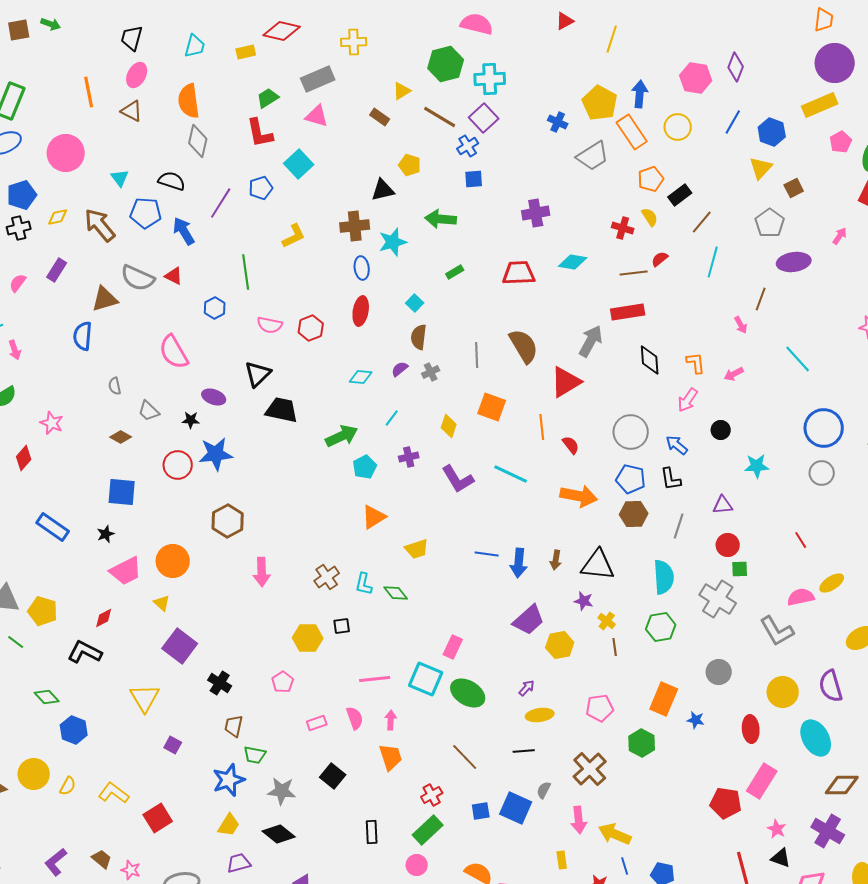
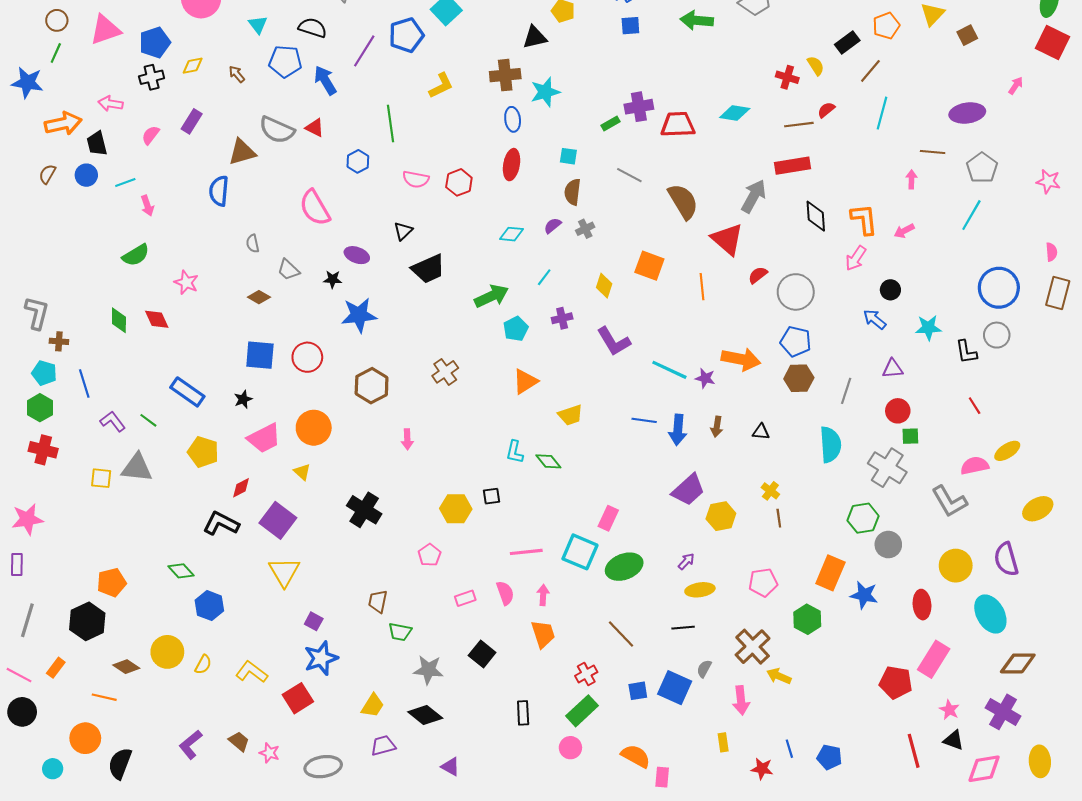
orange pentagon: (651, 179) -> (886, 26), moved
blue pentagon: (261, 188) -> (406, 35), size x1.4
purple cross: (536, 213) -> (639, 107), moved
green arrow: (441, 219) -> (697, 20), moved
gray pentagon: (770, 223) -> (982, 168), moved
brown arrow: (100, 225) -> (237, 74), size x0.5
brown line: (761, 299) -> (933, 152), turned 75
cyan square: (415, 303) -> (568, 156), turned -36
pink arrow: (741, 325) -> (911, 179), turned -150
gray line: (477, 355) -> (629, 175), moved, turned -60
cyan line: (798, 359) -> (971, 215), turned 72
orange L-shape: (696, 363) -> (864, 219), size x1.4
black triangle: (258, 374) -> (403, 231), size x0.7
red triangle: (566, 382) -> (727, 239), turned -48
black trapezoid: (282, 410) -> (428, 269), turned 144
red semicircle: (571, 445) -> (758, 275), moved, turned -90
blue arrow: (677, 445) -> (875, 319), moved
red diamond: (24, 458) -> (157, 319), turned -65
red circle: (178, 465) -> (307, 357), moved
cyan line: (511, 474) -> (669, 370), moved
black L-shape: (671, 479) -> (966, 352), moved
black triangle: (598, 565) -> (761, 432), size x0.5
pink arrow: (262, 572) -> (407, 439), size x0.7
brown cross: (327, 577) -> (445, 372), moved
purple star: (584, 601) -> (705, 378), moved
yellow pentagon: (43, 611) -> (203, 452), moved
green hexagon: (661, 627) -> (863, 518), moved
green line: (16, 642) -> (148, 420), moved
purple square: (180, 646) -> (278, 520), moved
black cross: (220, 683) -> (364, 510), moved, size x1.4
green ellipse: (468, 693) -> (624, 567), turned -52
blue star: (696, 720) -> (864, 595), size x1.5
blue star: (229, 780) -> (321, 658), moved
yellow arrow: (615, 834) -> (779, 676), moved, size x0.7

